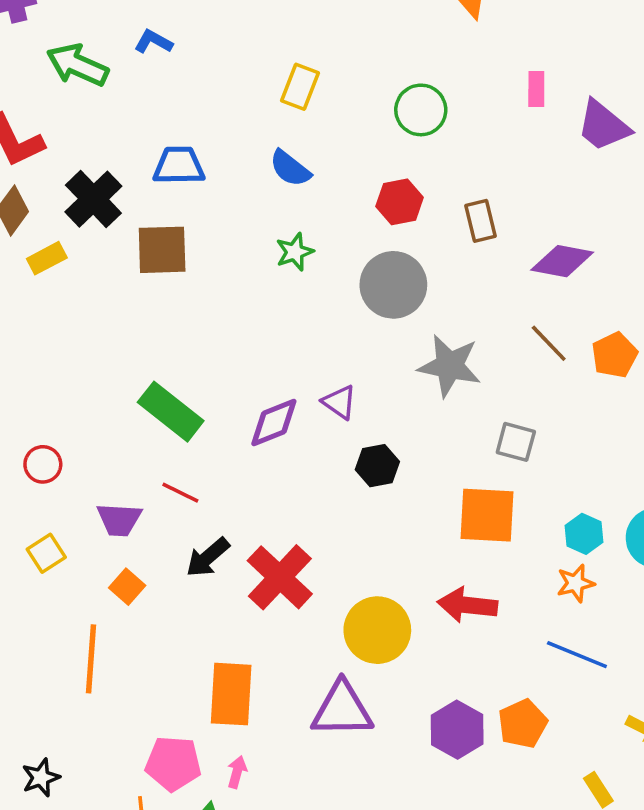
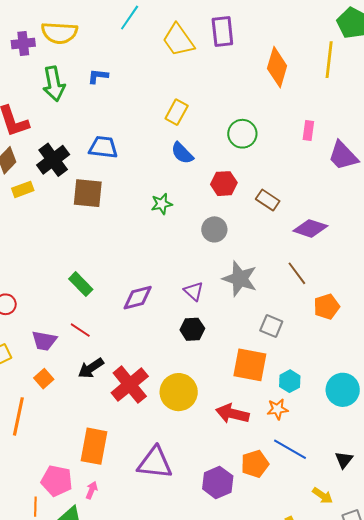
blue L-shape: (153, 42) -> (98, 76), turned -30
green arrow: (77, 65) -> (54, 84), turned -132
blue semicircle: (290, 168) -> (182, 153), moved
brown rectangle: (481, 221) -> (268, 200), turned -50
gray circle: (393, 285) -> (214, 229), size x0.7
orange pentagon: (615, 355) -> (327, 307), moved
purple triangle: (339, 402) -> (194, 291), moved
green rectangle: (171, 412) -> (81, 284), size x0.7
cyan hexagon: (584, 534) -> (290, 381), moved
orange star: (576, 583) -> (277, 409), moved
yellow circle: (377, 630) -> (179, 392), moved
orange pentagon: (523, 724) -> (255, 464), moved

